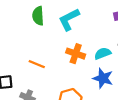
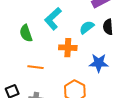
green semicircle: (38, 16) -> (26, 33), moved
cyan semicircle: (103, 53) -> (87, 27), moved

